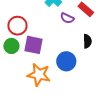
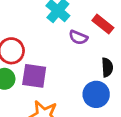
blue circle: (66, 61) -> (96, 94), moved

